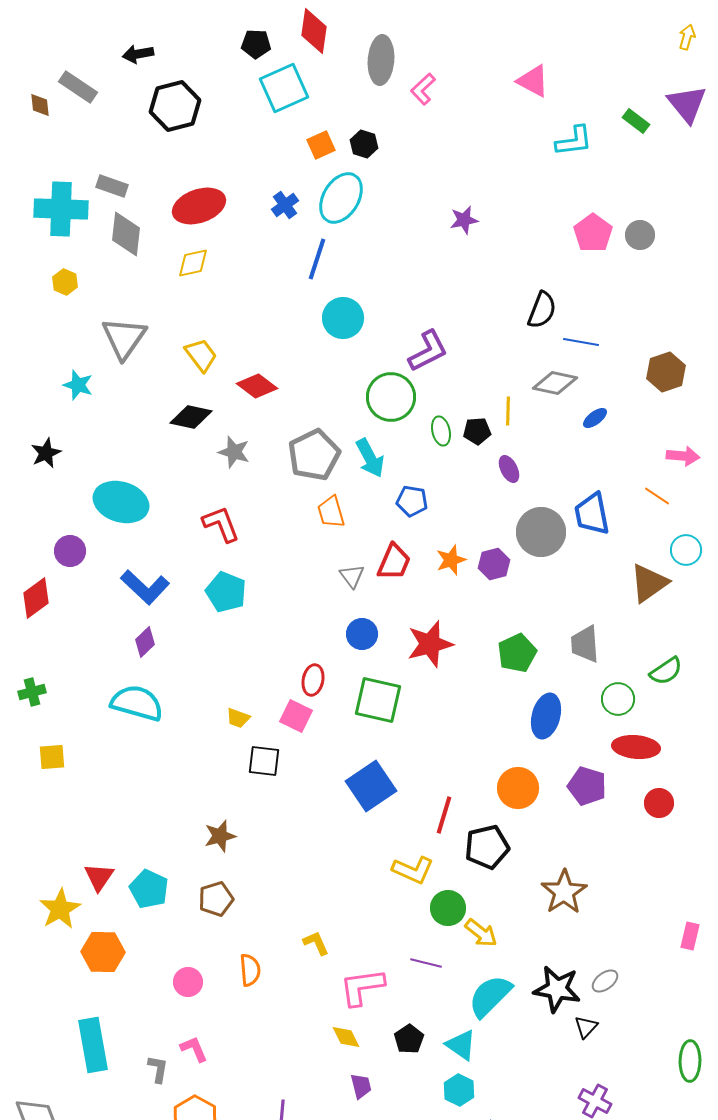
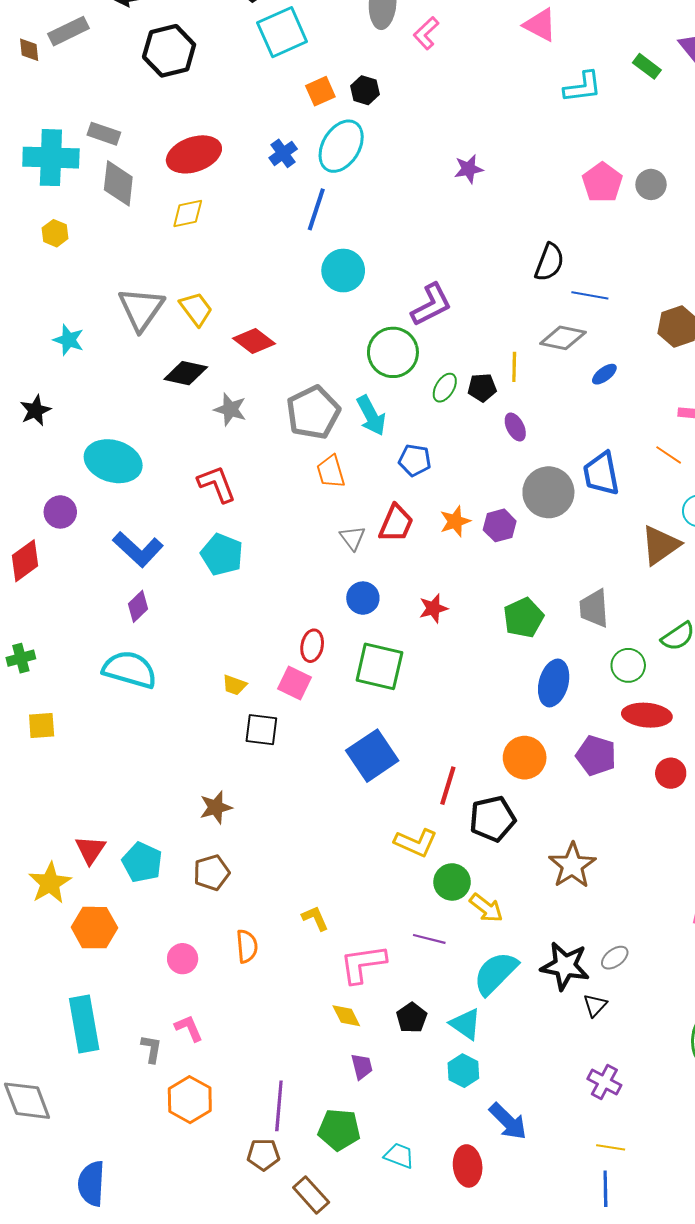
gray rectangle: (78, 87) -> (69, 31), turned -60
gray triangle: (124, 338) -> (141, 309), moved
green ellipse: (441, 431) -> (445, 388), turned 44
red star: (430, 644) -> (433, 608), size x0.6

